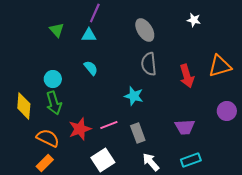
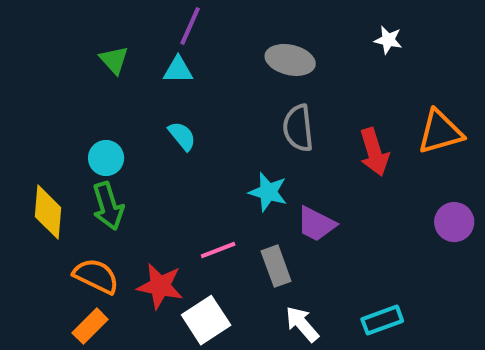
gray ellipse: (145, 30) -> (290, 60), turned -45
purple trapezoid: (185, 127) -> (316, 224), moved, turned 30
red star: (80, 129) -> (160, 286), moved, turned 30

